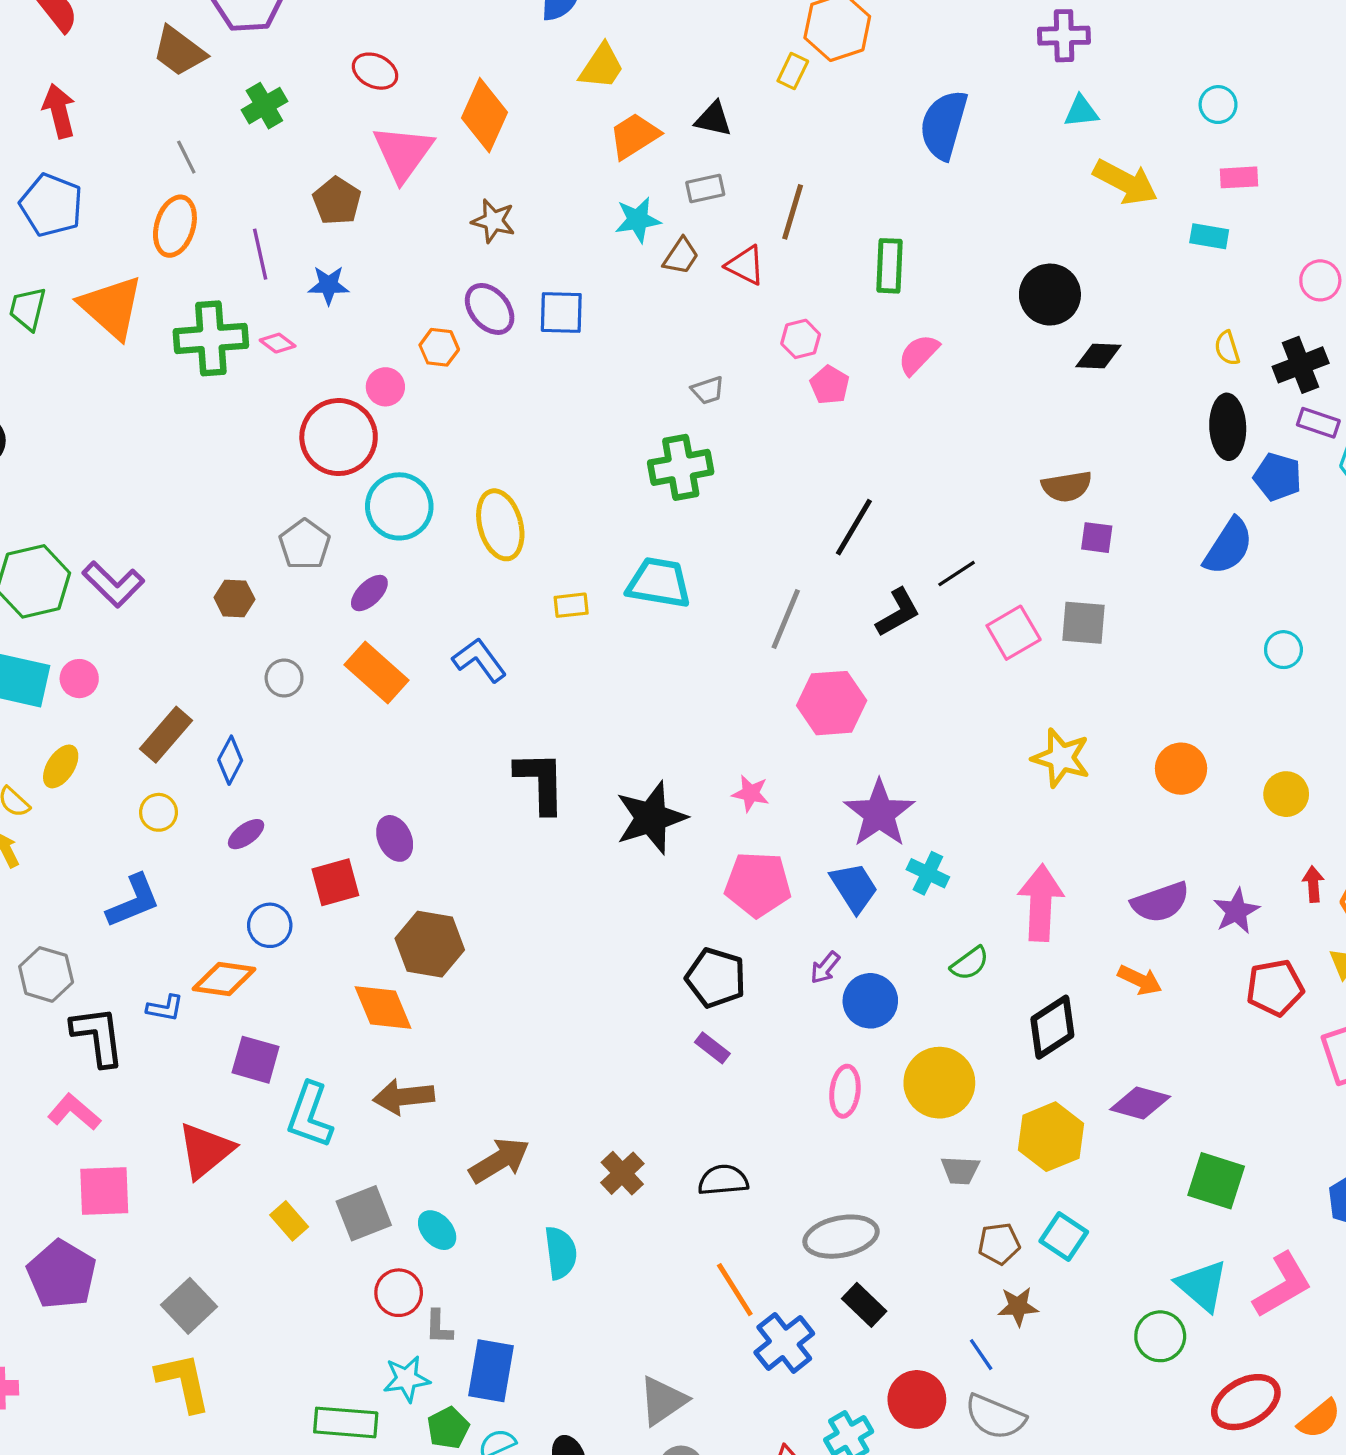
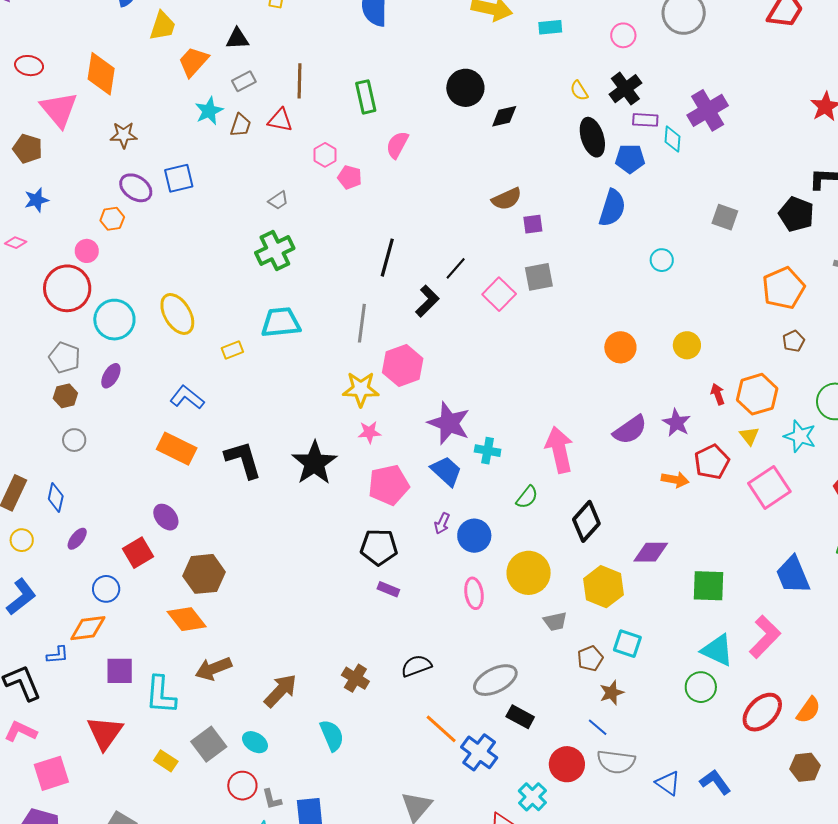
brown hexagon: (234, 598) -> (65, 396), moved
orange rectangle: (376, 672) -> (177, 449), moved
yellow star: (1061, 758) -> (361, 389), moved
orange arrow: (1140, 980) -> (675, 480), moved

